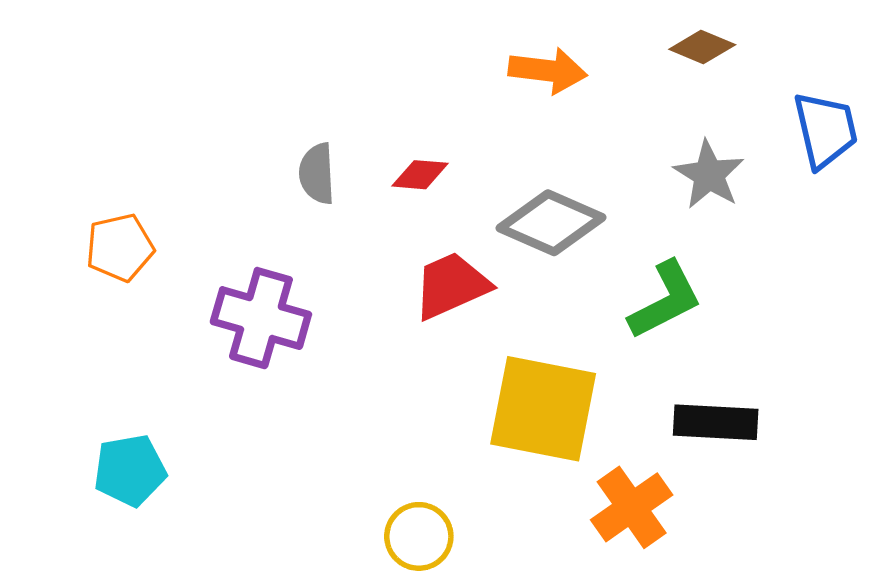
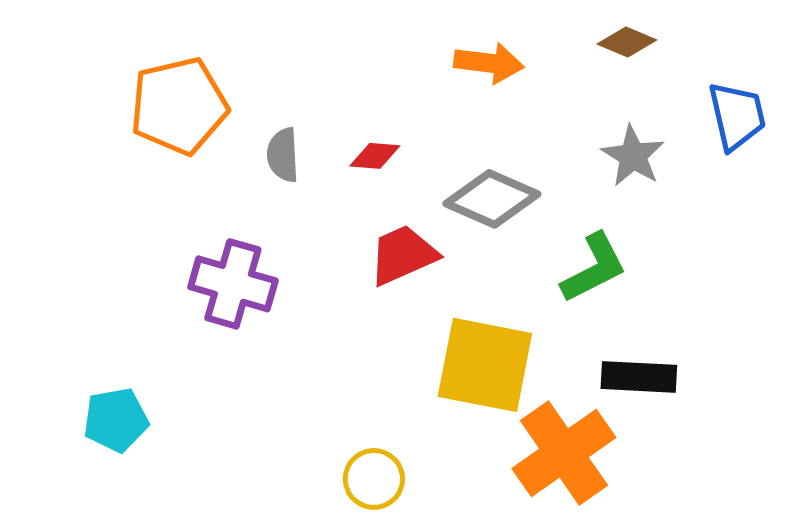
orange pentagon: (120, 247) -> (179, 106), moved, size x1.6
orange cross: (632, 507) -> (564, 453), size x1.4

